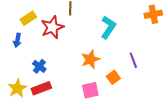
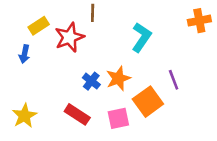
blue cross: (39, 66) -> (91, 81), moved
orange square: (113, 77) -> (148, 102), size x1.6
red rectangle: (41, 88) -> (77, 114), moved, turned 54

